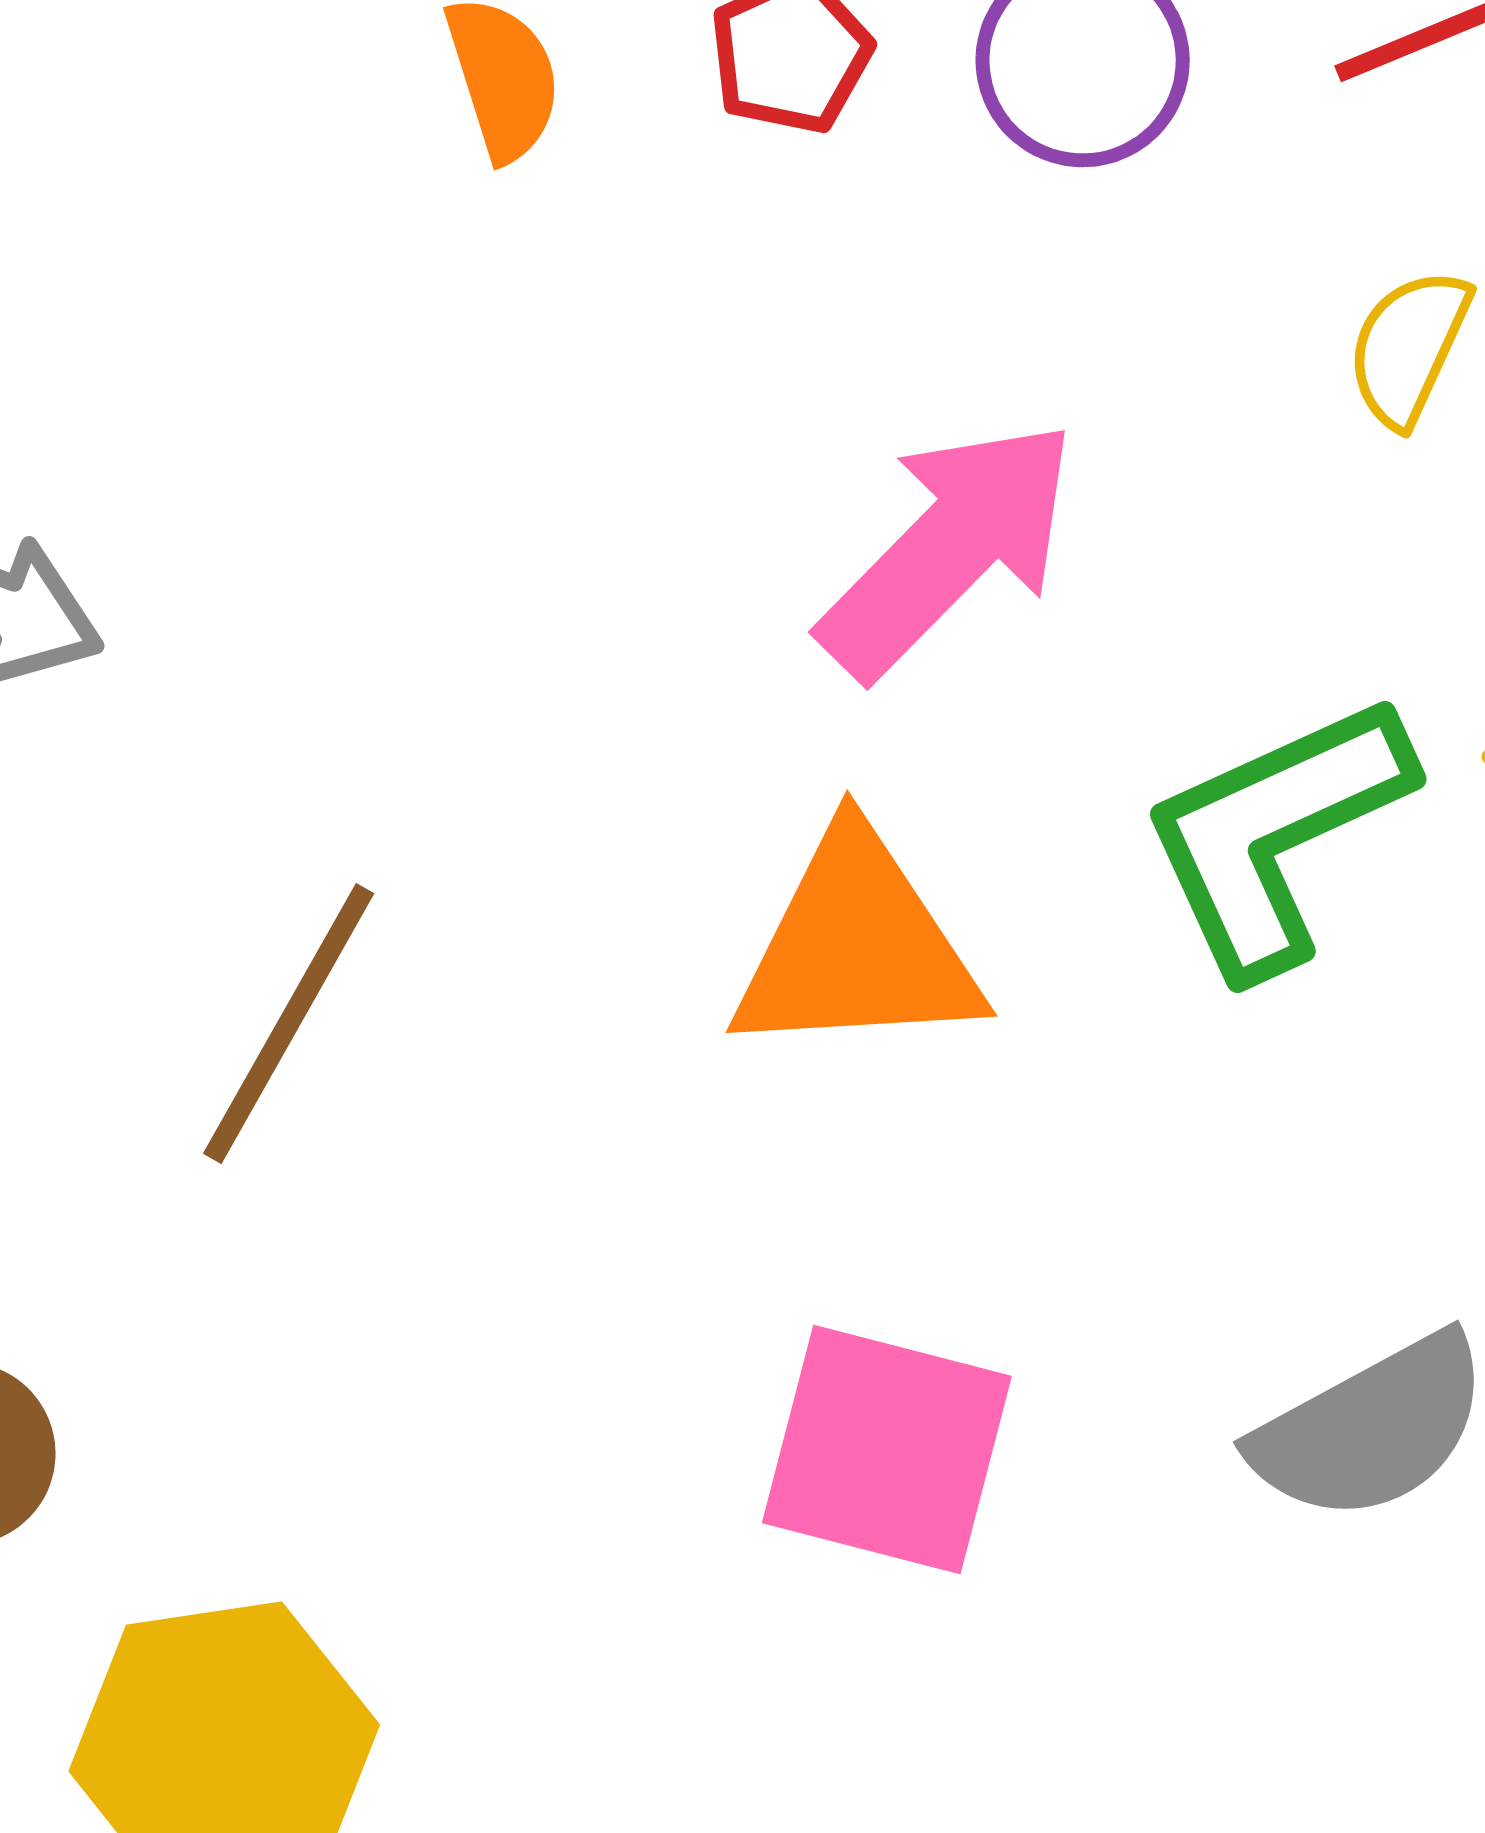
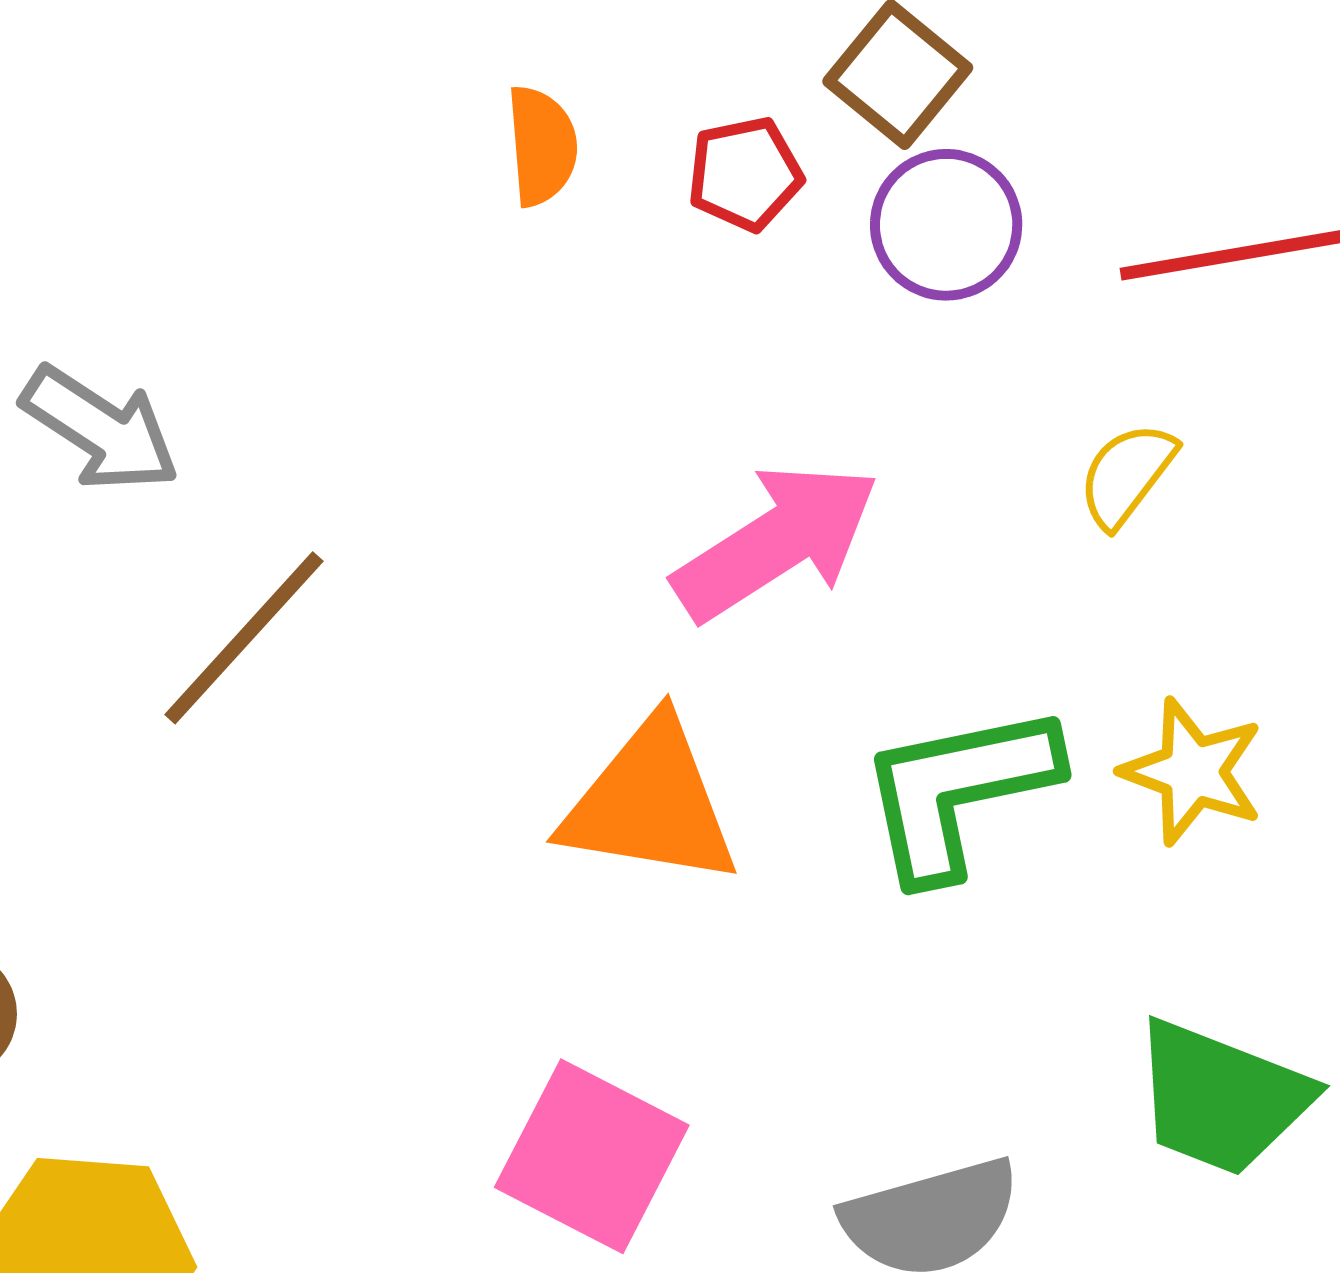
brown line: (289, 1024) -> (244, 638), moved

